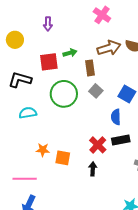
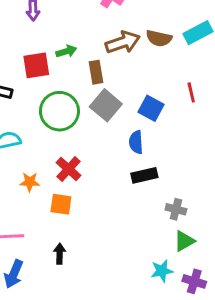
gray square: (96, 91) -> (106, 105), size x1.5
red cross: (98, 145) -> (69, 169), moved
orange star: (43, 150) -> (30, 182), moved
black arrow: (93, 169) -> (60, 254), moved

